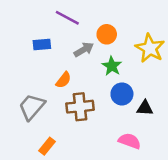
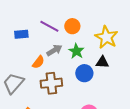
purple line: (67, 18) -> (49, 26), moved
gray arrow: (84, 50) -> (54, 50), moved
black triangle: (145, 108) -> (102, 62), moved

